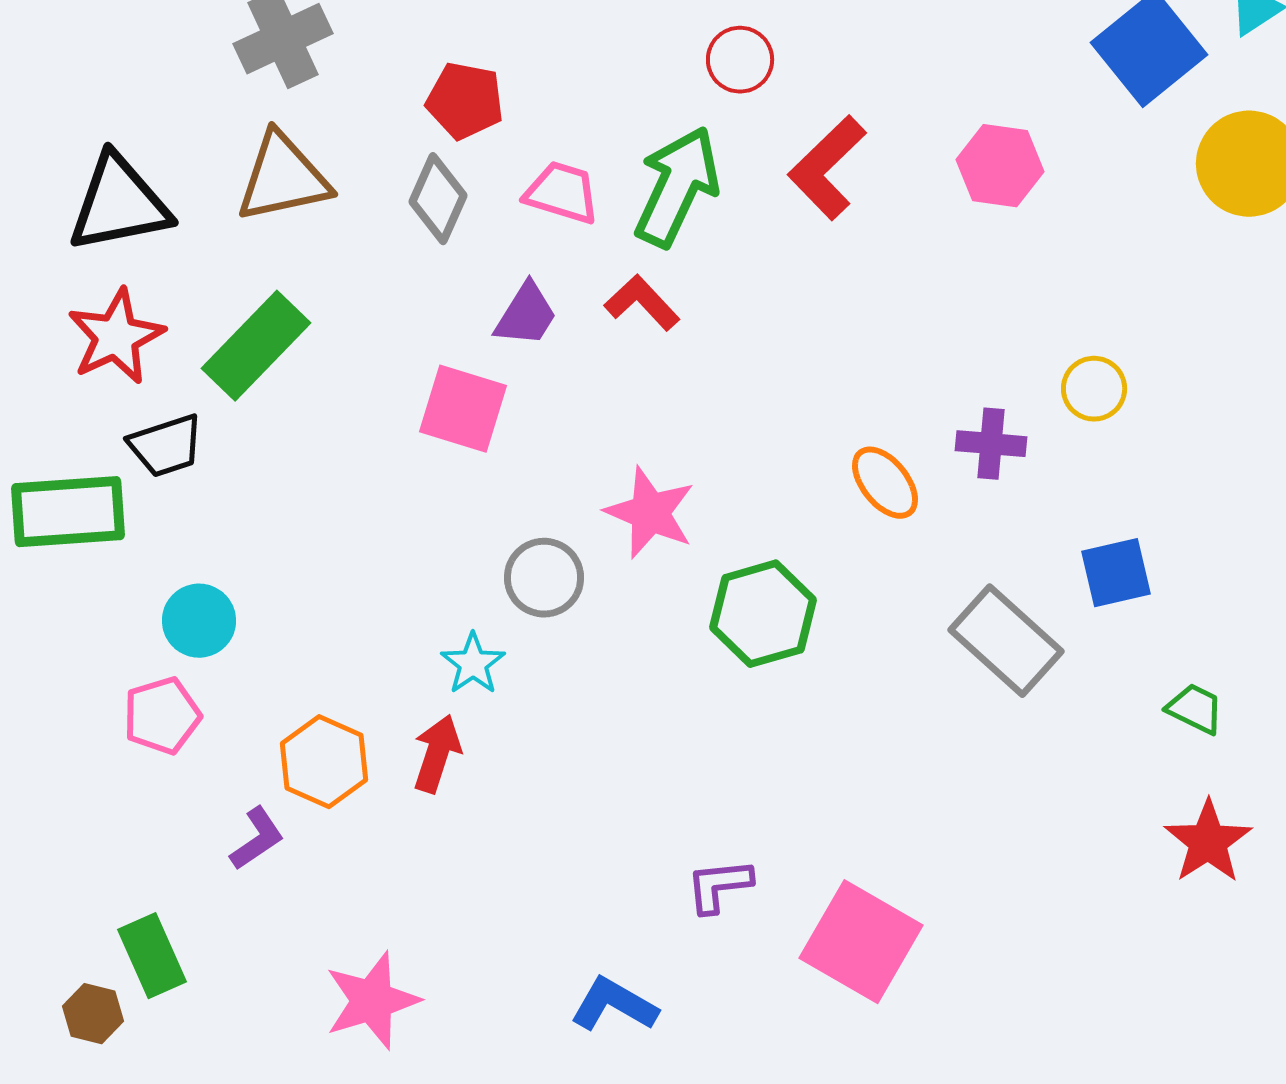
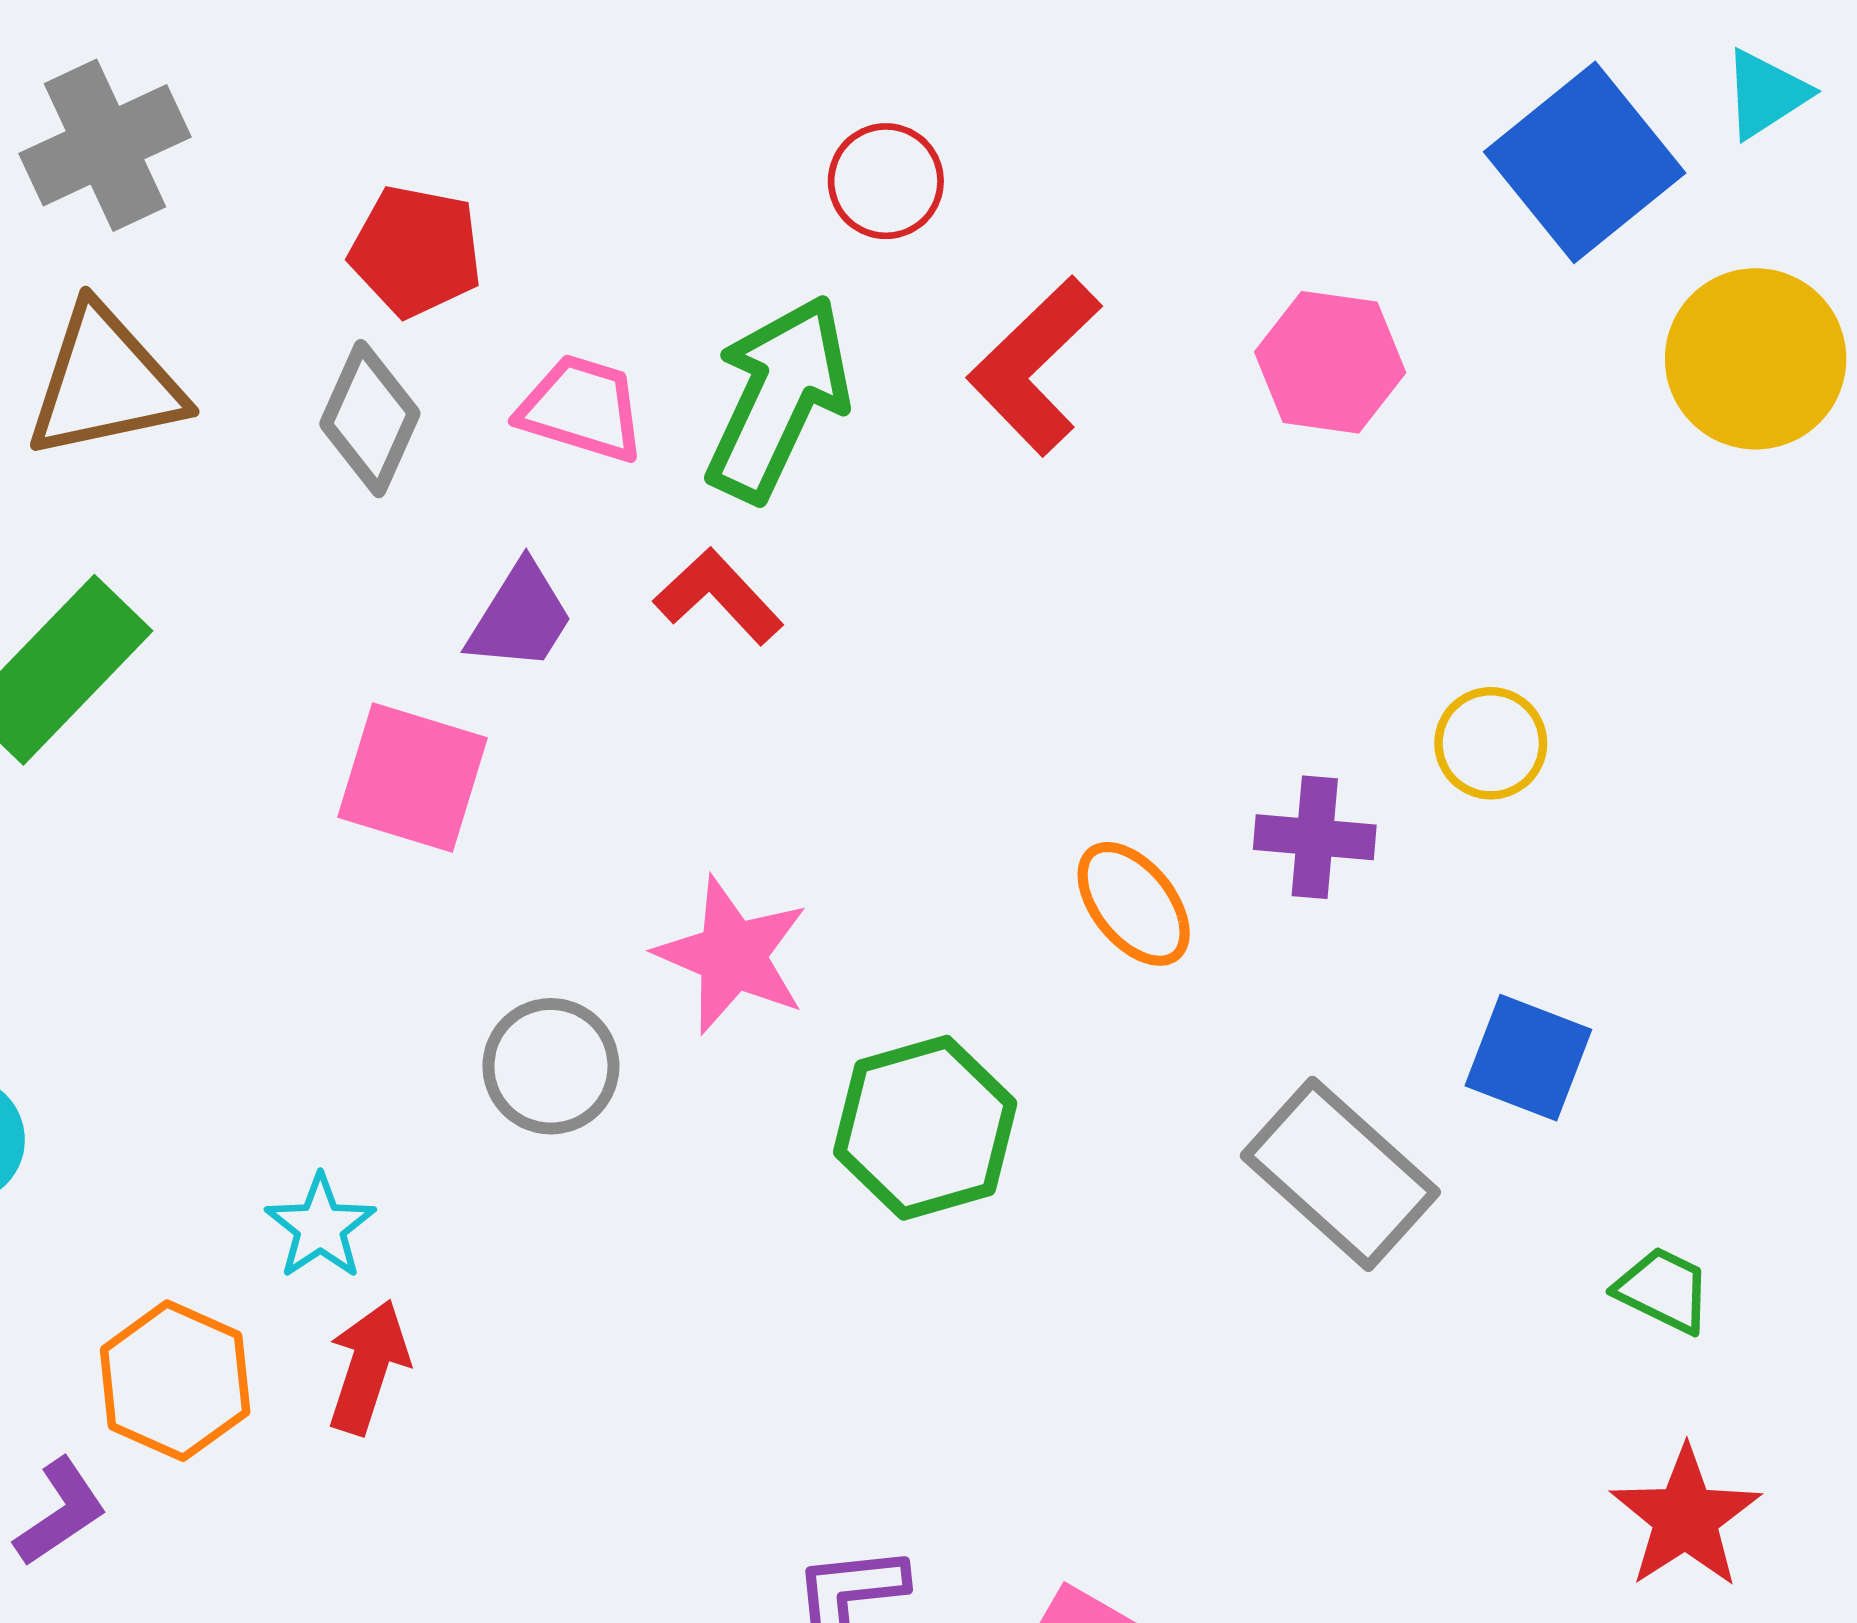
blue square: (1116, 573) -> (1528, 1058), turned 34
cyan star: (473, 664) -> (320, 1227), moved

